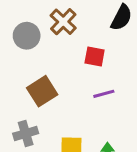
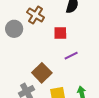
brown square: (42, 91) -> (42, 73), moved

